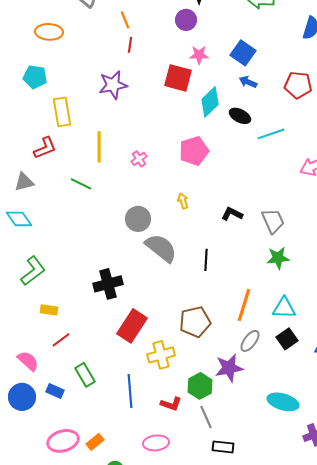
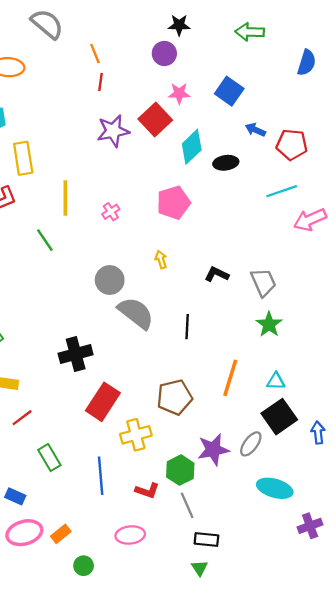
red square: (178, 78) -> (155, 120), turned 32
blue arrow: (248, 82) -> (255, 130), moved
purple star: (113, 85) -> (113, 131), moved
red pentagon: (298, 85) -> (292, 145), moved
black ellipse: (240, 116) -> (226, 163), turned -35
cyan line: (271, 134) -> (282, 191), moved
green line: (81, 184) -> (45, 240), turned 30
green star: (278, 258) -> (269, 324), turned -30
cyan triangle: (284, 308) -> (276, 381), size x0.7
black square: (287, 339) -> (279, 417), size x1.4
gray ellipse: (250, 341) -> (251, 444), moved
blue rectangle: (55, 391) -> (15, 496), moved

